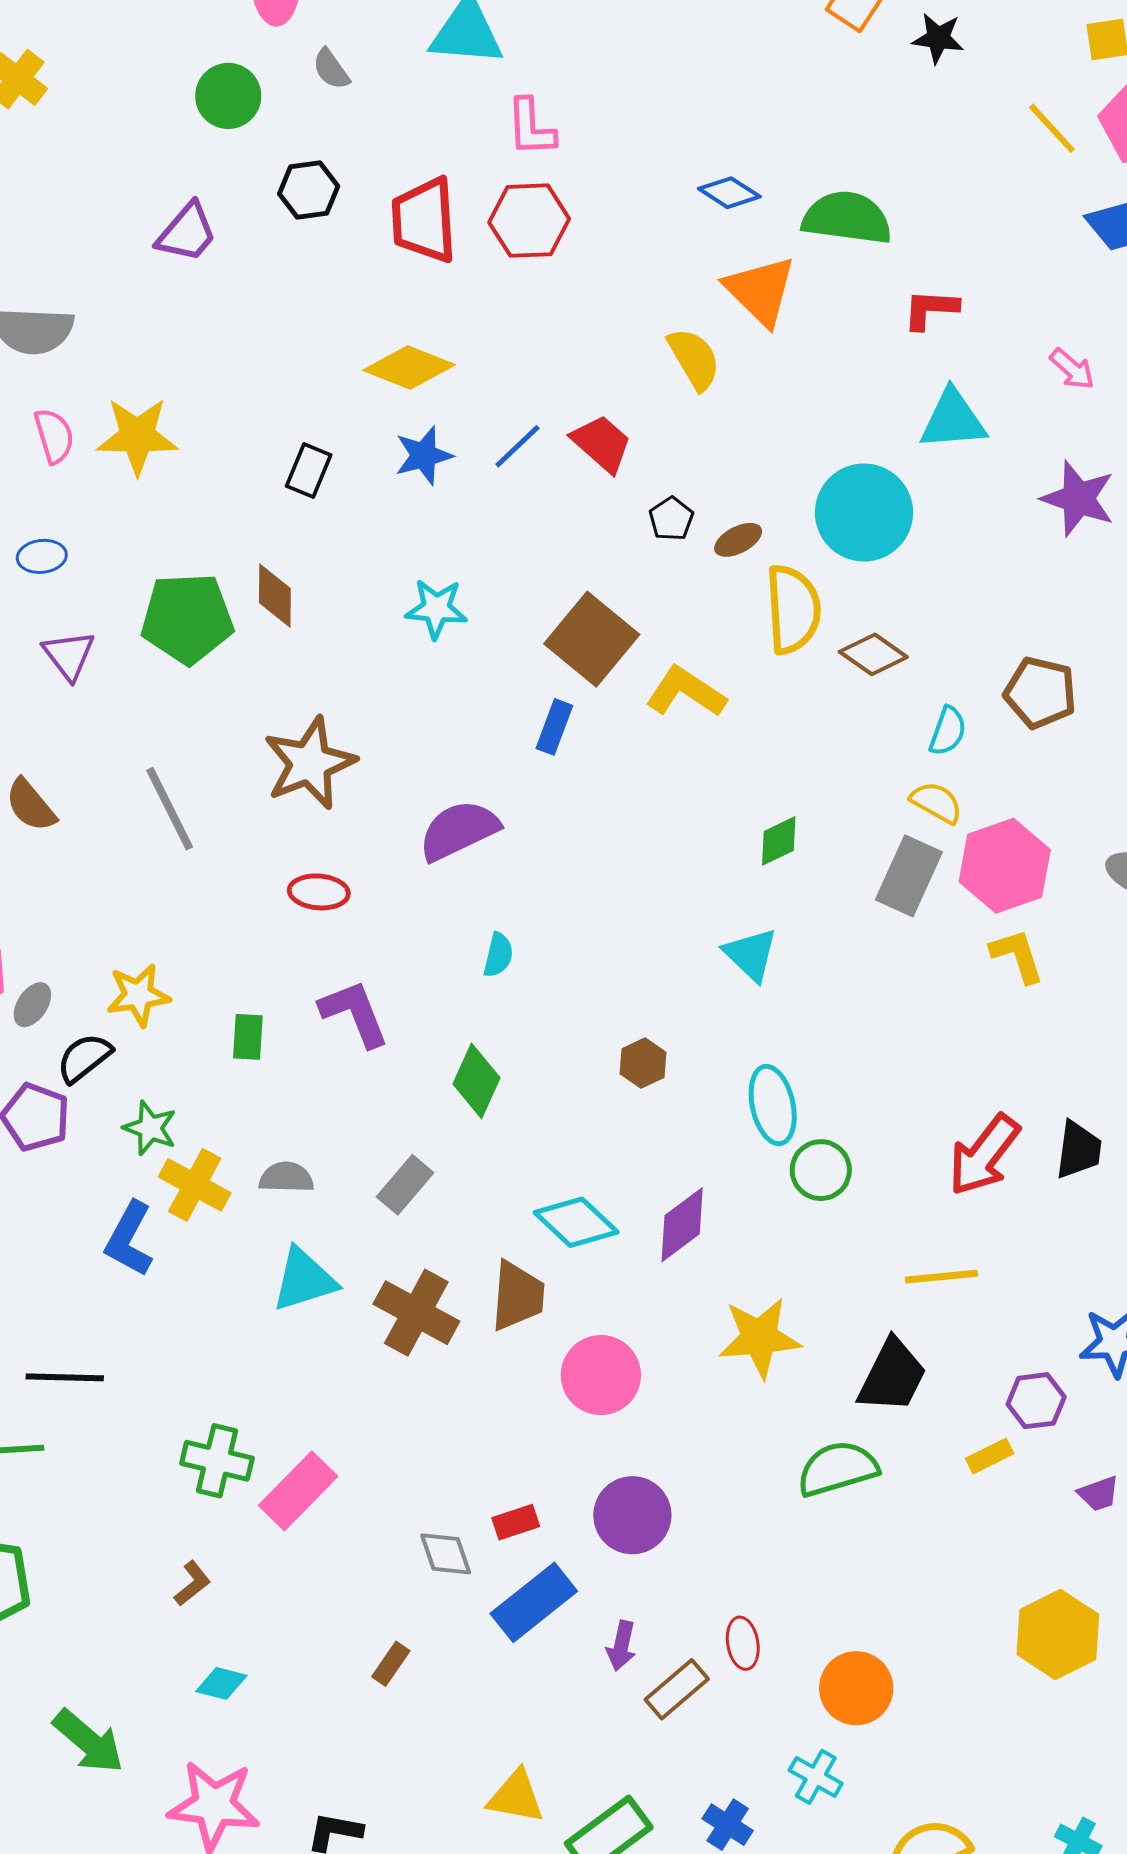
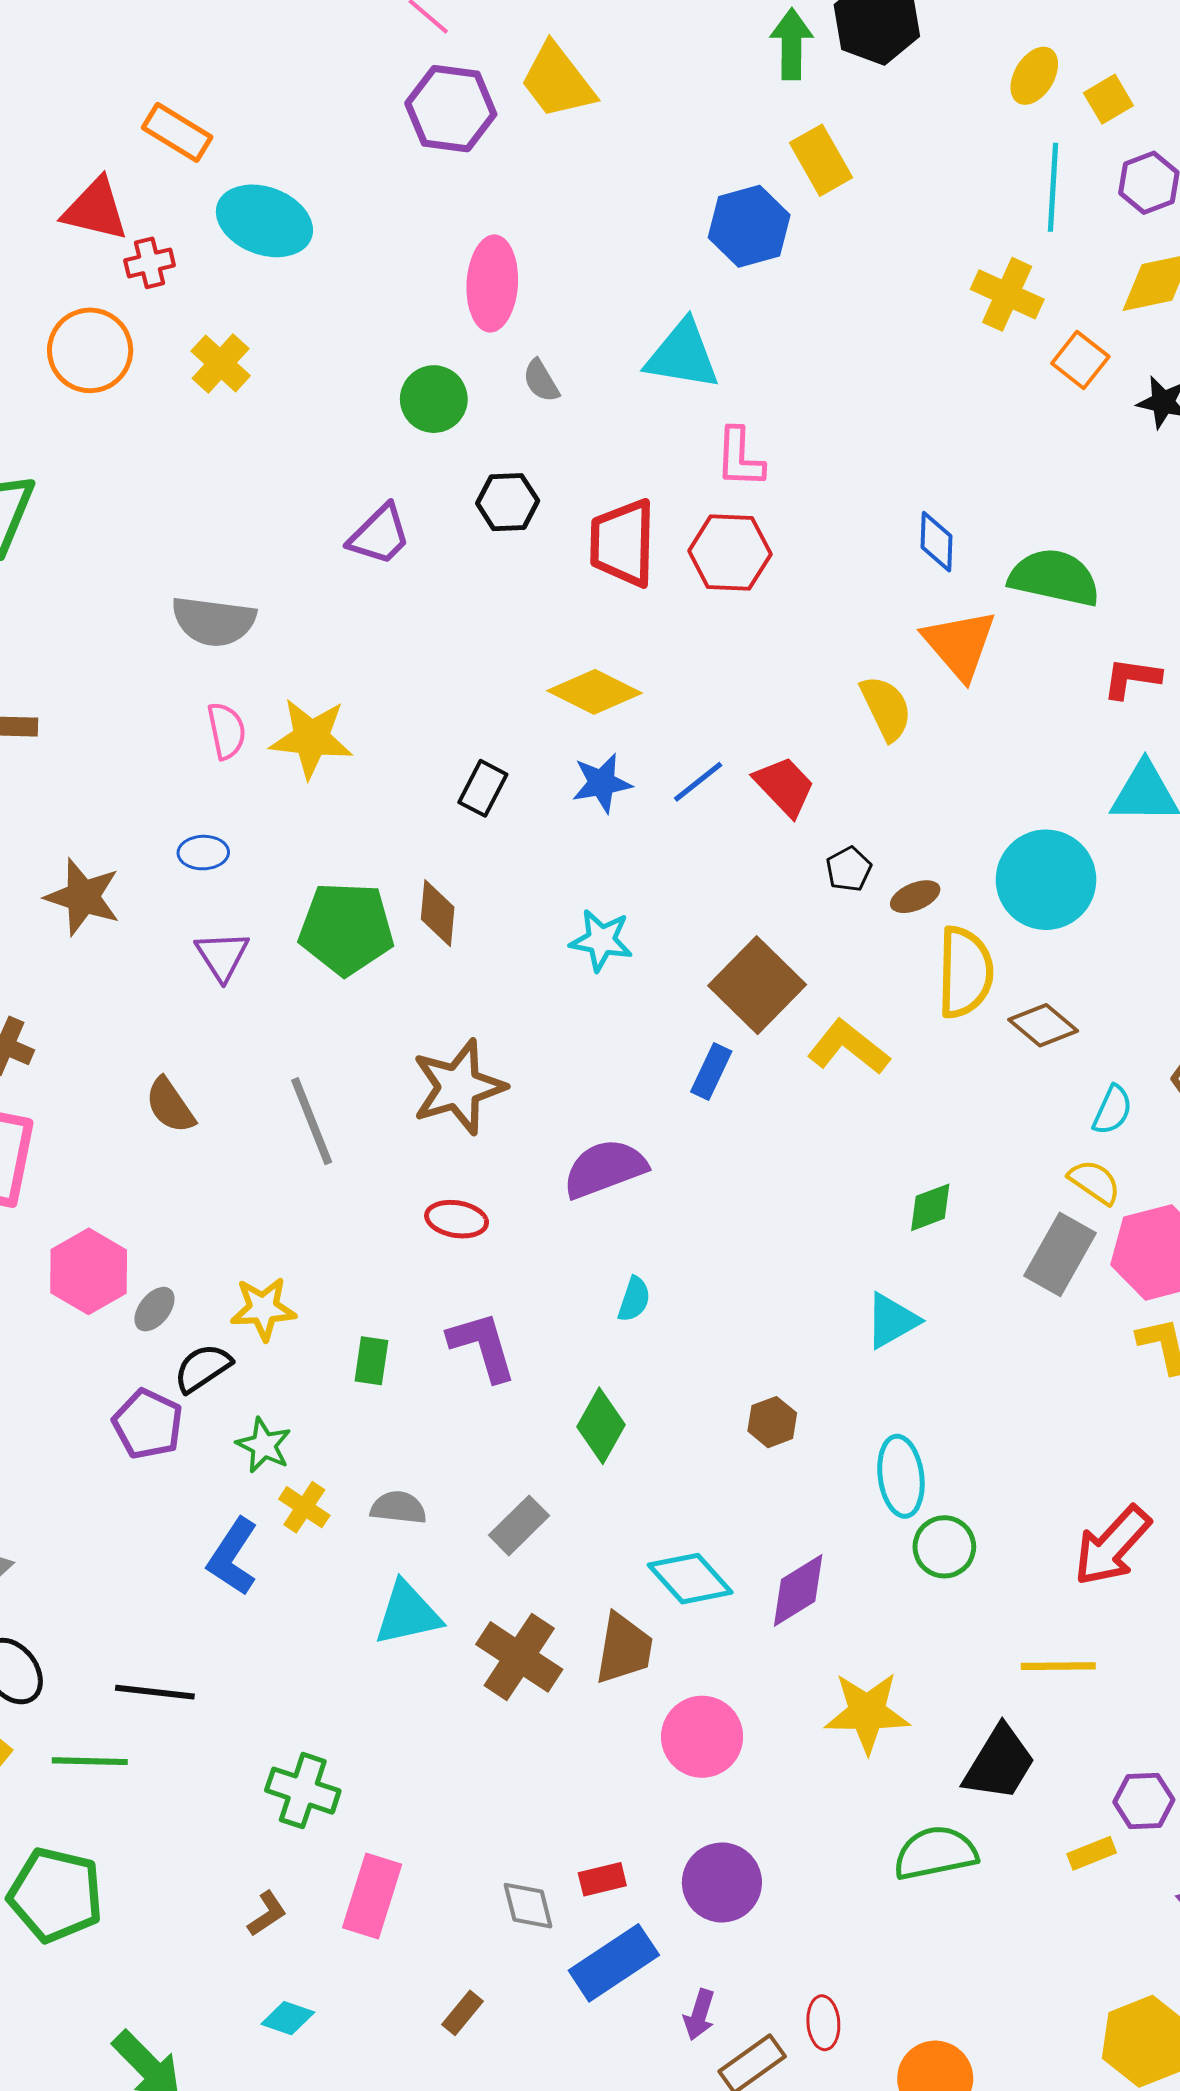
blue diamond: (729, 193) -> (936, 542), turned 54
cyan triangle: (751, 954) -> (892, 1321), turned 42
yellow cross: (195, 1185) -> (304, 1507), size x0.7
pink rectangle: (298, 1491) -> (372, 1896), moved, turned -32

